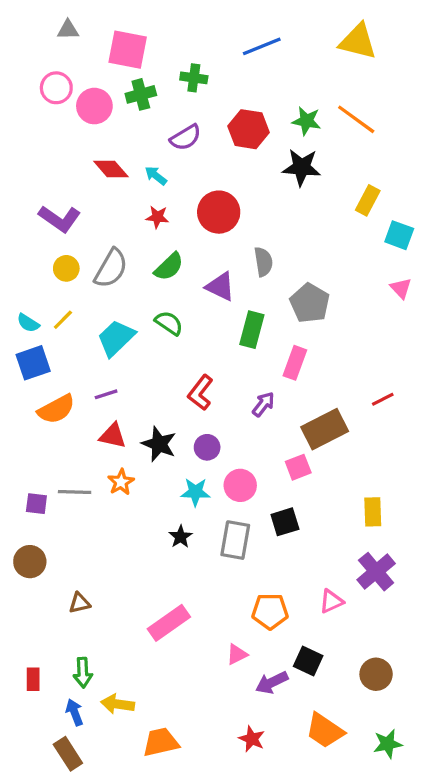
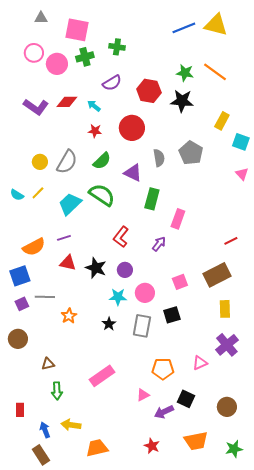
blue line: (262, 46) -> (184, 28), moved
red hexagon: (248, 129) -> (149, 91), moved
red diamond: (111, 169) -> (67, 102), turned -50
purple L-shape: (60, 219) -> (36, 107), moved
gray pentagon: (310, 303) -> (191, 153), moved
green semicircle: (169, 323) -> (102, 195), size x1.5
blue square: (33, 363) -> (20, 276), moved
brown rectangle: (325, 429) -> (217, 275), moved
orange star: (121, 482) -> (69, 316), moved
purple square: (36, 504) -> (22, 304), turned -32
green arrow: (83, 673) -> (57, 391), moved
orange trapezoid: (325, 731) -> (196, 441), turned -45

